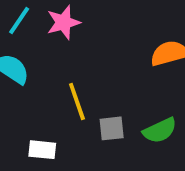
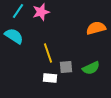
white rectangle: (42, 150) -> (50, 78), moved

